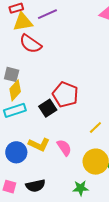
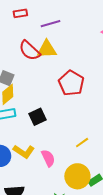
yellow triangle: (23, 22) -> (47, 49), moved
red pentagon: (65, 95) -> (71, 83), moved

